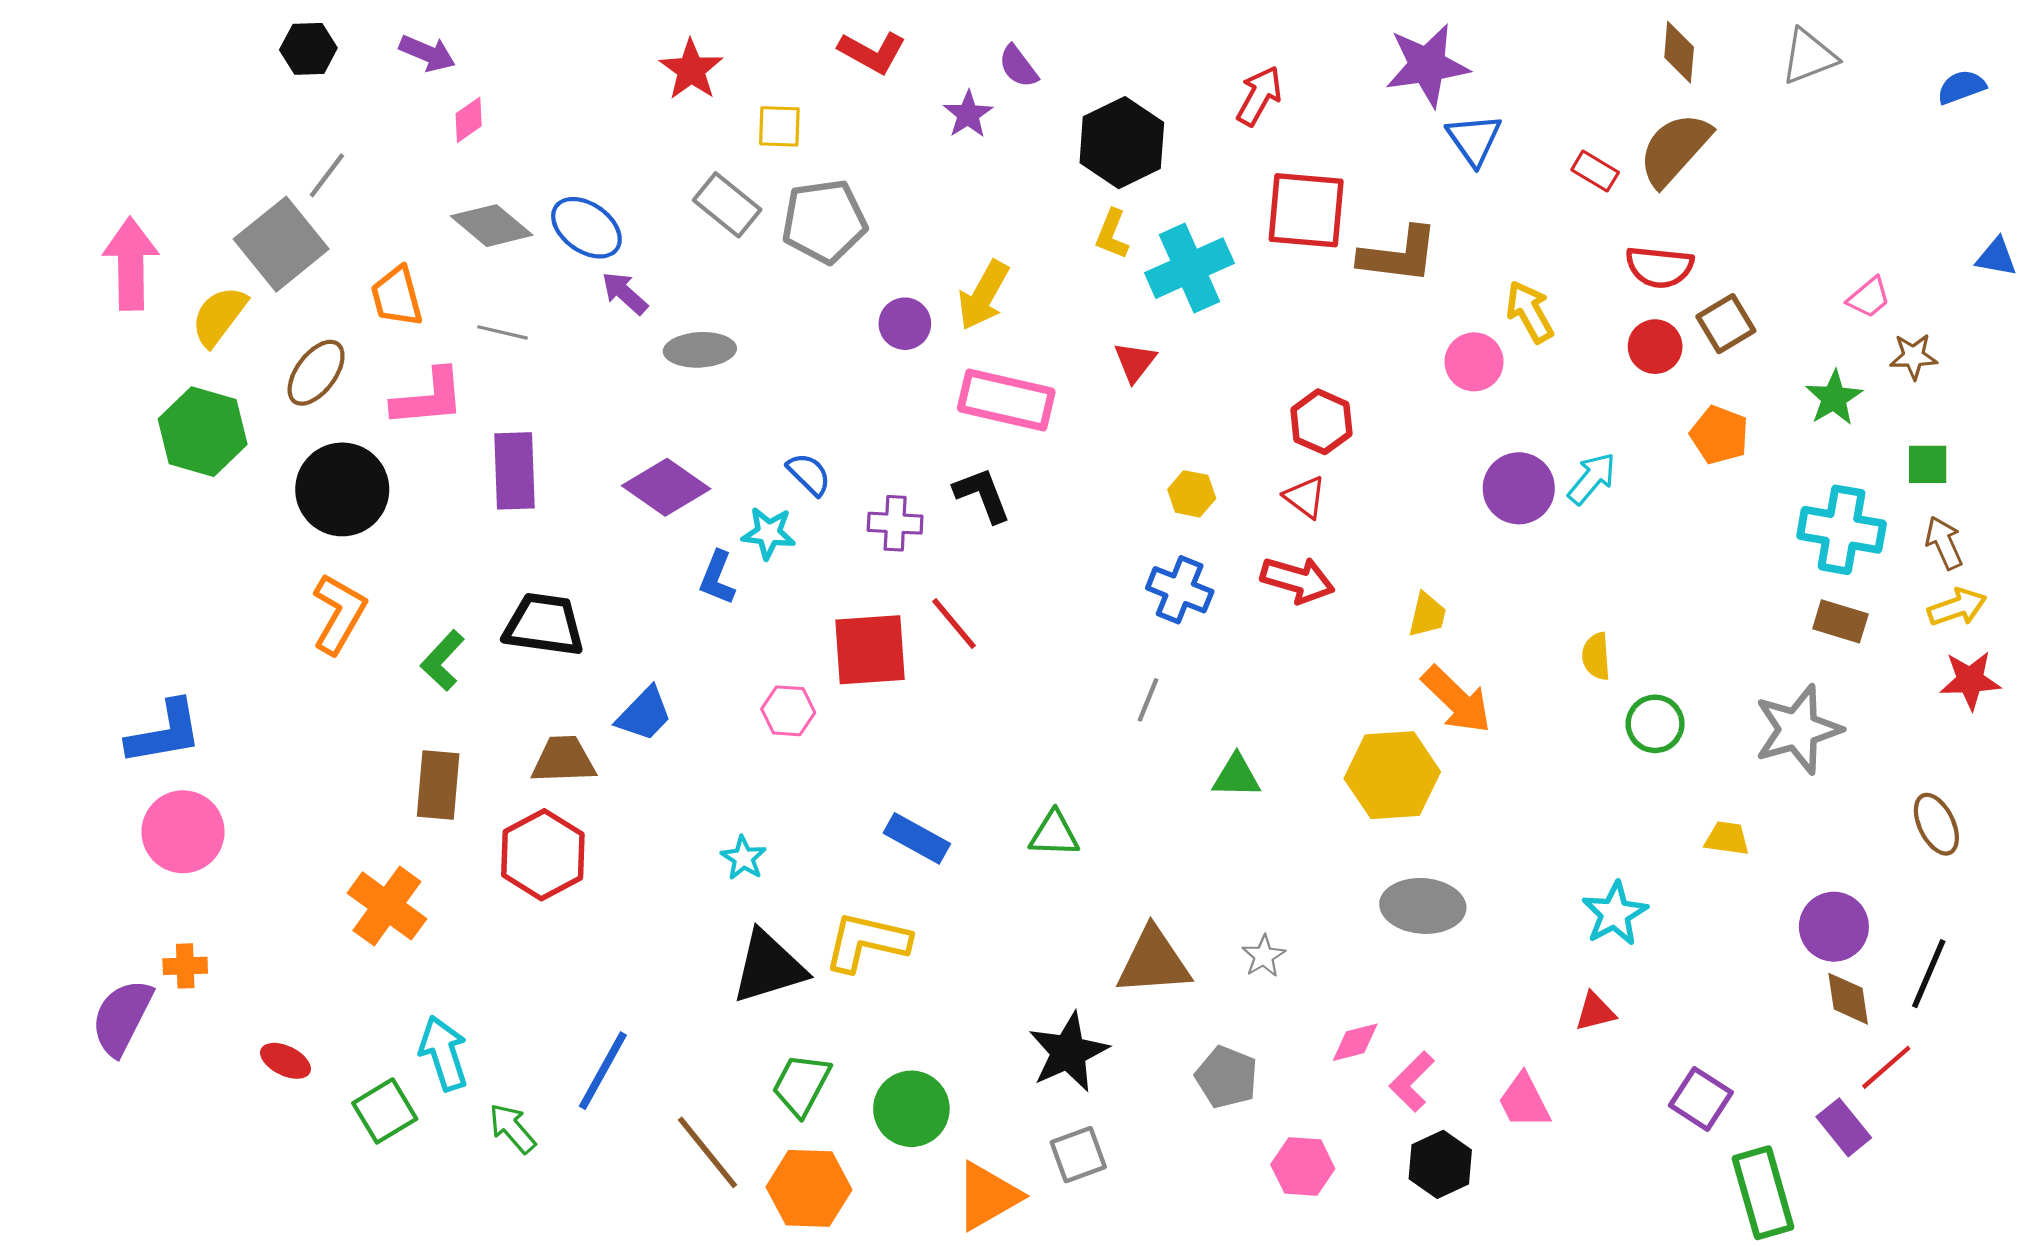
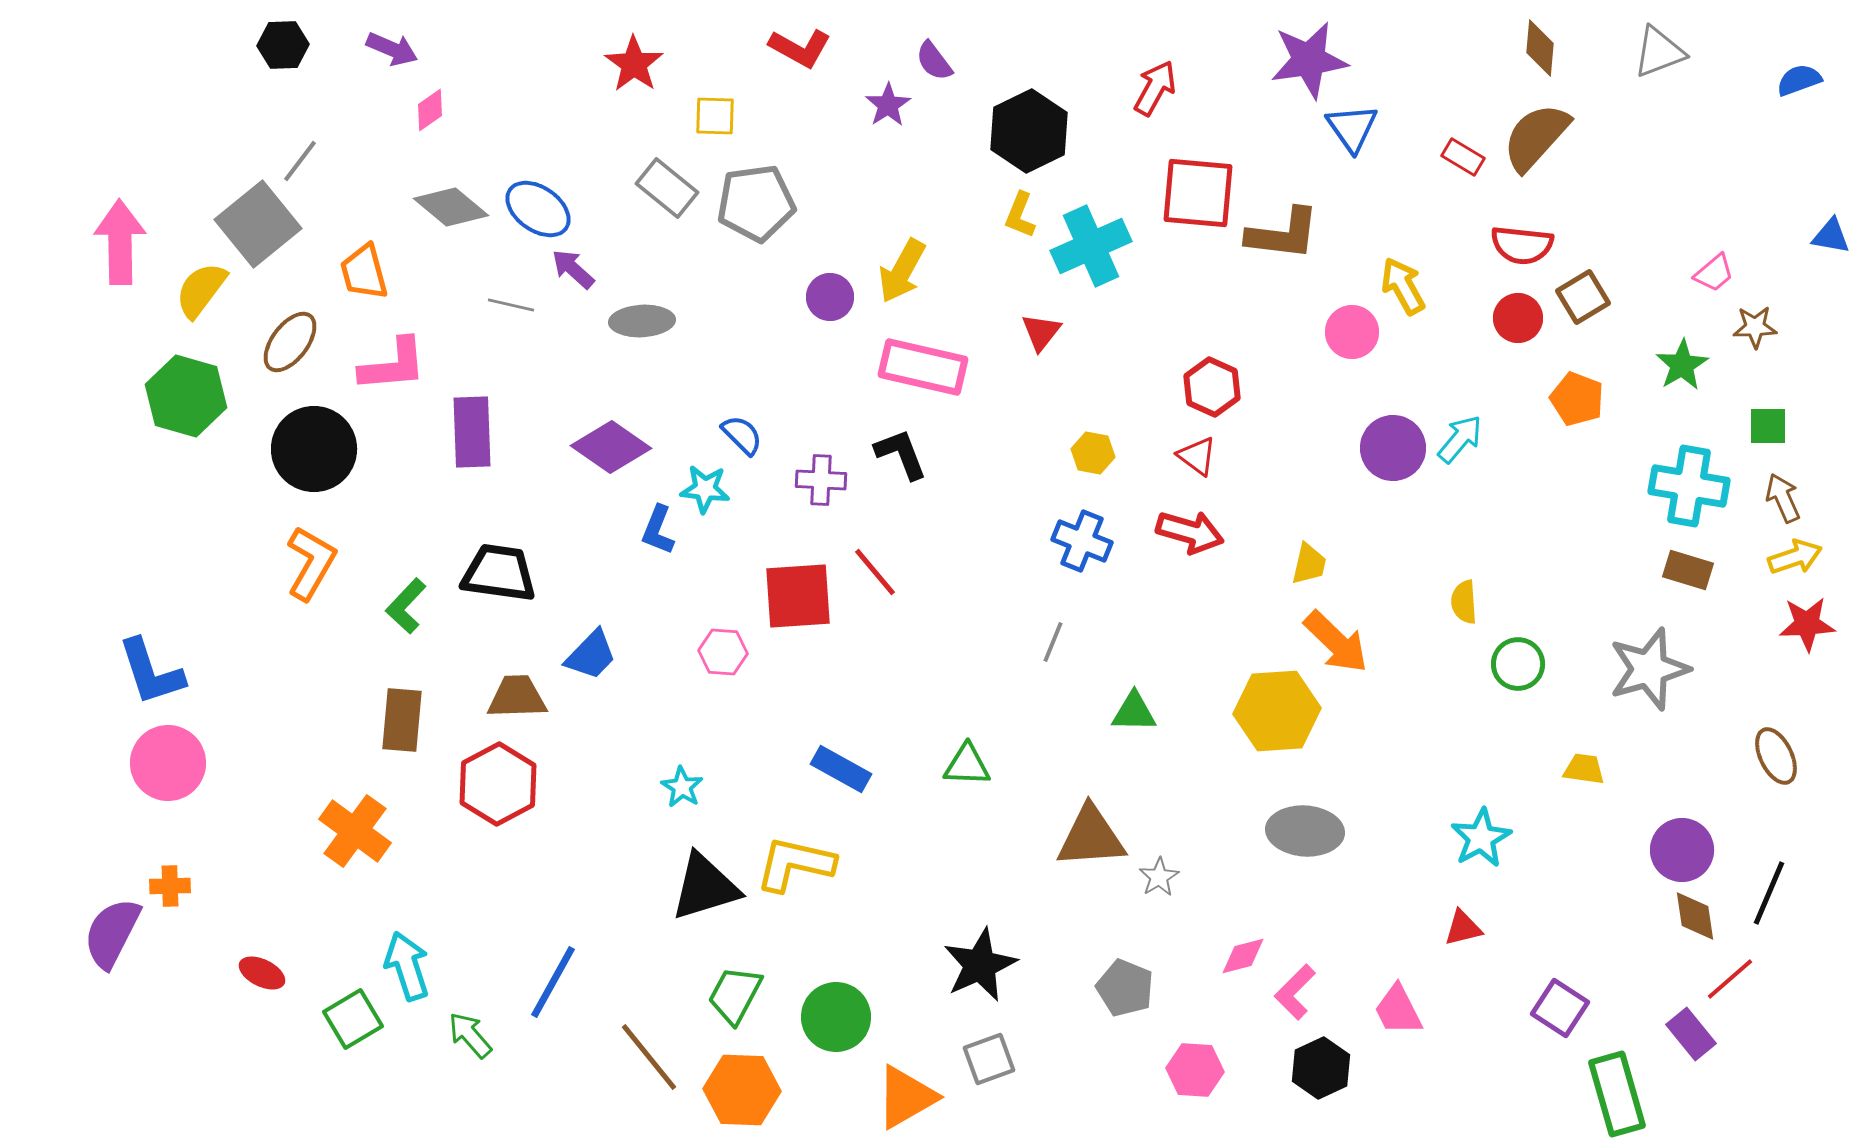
gray line: (503, 332) -> (511, 305), moved
blue L-shape: (164, 733) -> (151, 672), turned 82
brown triangle: (1153, 962) -> (1091, 837), moved

